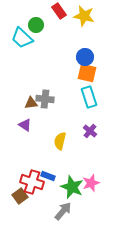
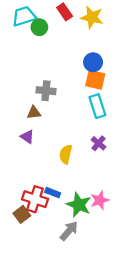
cyan trapezoid: (22, 38) -> (24, 16), moved, turned 120
gray cross: (45, 99) -> (46, 91), moved

